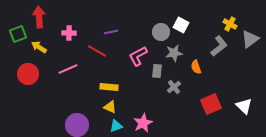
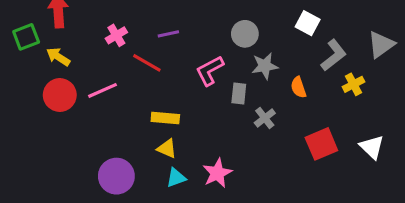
yellow cross: (230, 24) -> (354, 84), moved, turned 32
white square: (181, 25) -> (308, 23), moved
pink cross: (69, 33) -> (116, 35), moved, turned -32
red circle: (28, 74) -> (60, 95), moved

